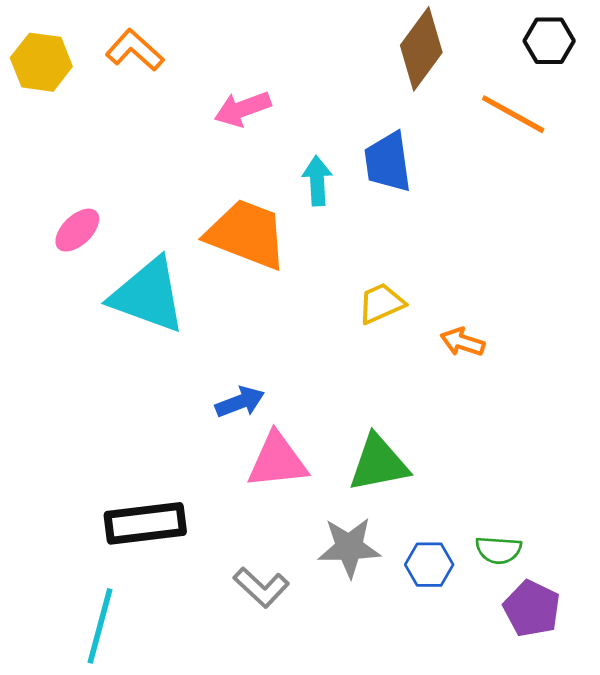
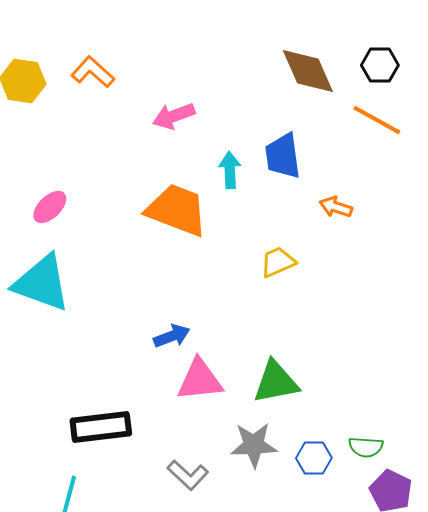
black hexagon: (549, 41) -> (380, 65), moved
brown diamond: (421, 49) -> (308, 71), turned -60
cyan triangle: (148, 295) -> (42, 283), moved
orange arrow: (462, 342) -> (336, 207), moved

